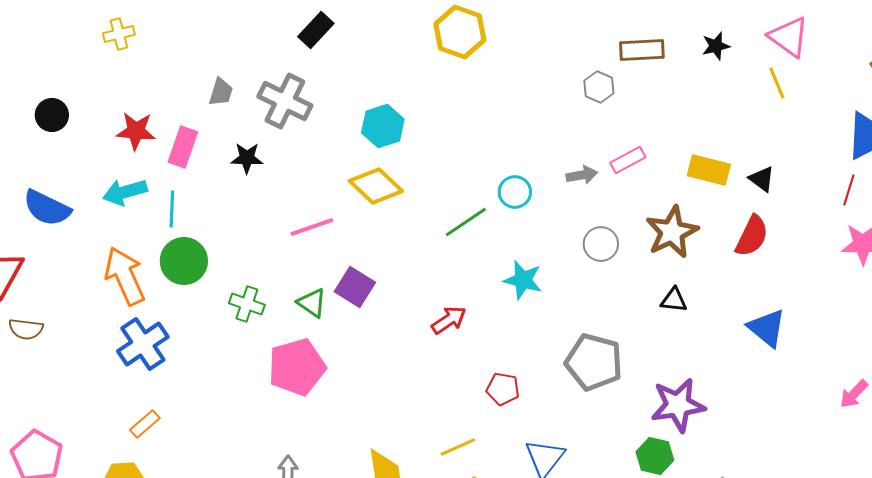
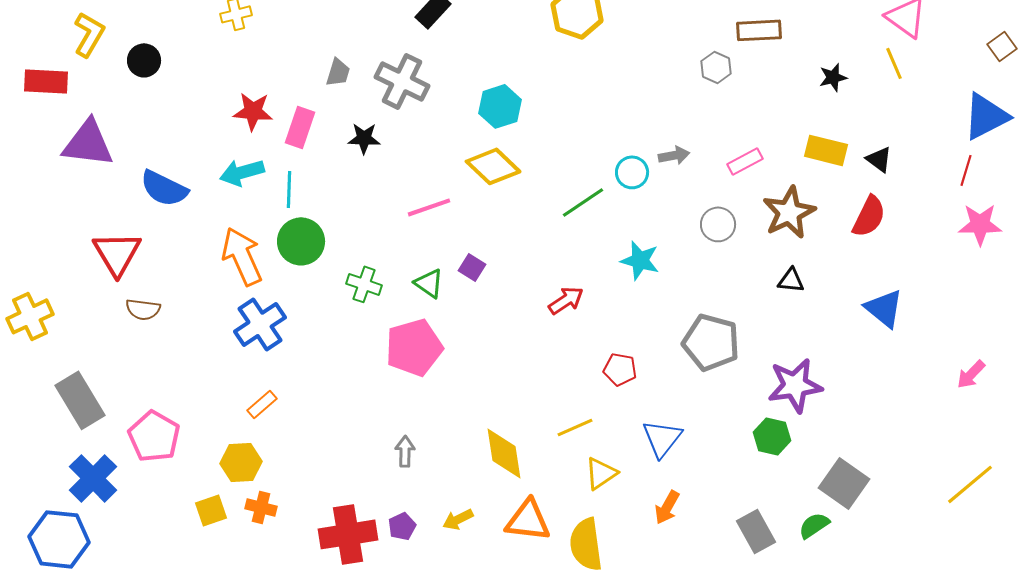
black star: (716, 46) -> (833, 77), moved
black circle: (52, 115) -> (144, 60), moved
pink rectangle: (628, 160) -> (745, 161), moved
gray arrow: (582, 175) -> (674, 155), moved
purple square: (355, 287) -> (472, 267), size x0.7

